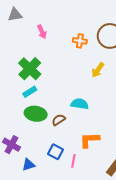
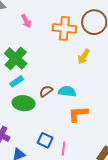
orange cross: (80, 41) -> (64, 28), size x1.6
brown semicircle: (59, 120) -> (46, 91), moved
orange L-shape: (90, 140) -> (78, 114), moved

